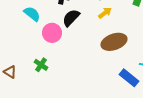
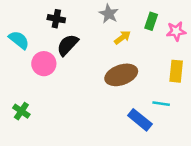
yellow arrow: (105, 13) -> (122, 37), moved
green cross: (41, 65) -> (21, 111), moved

